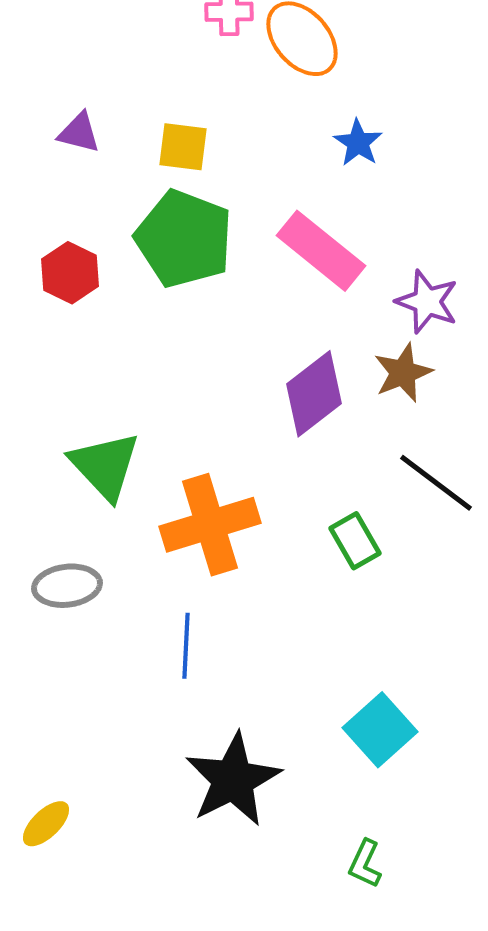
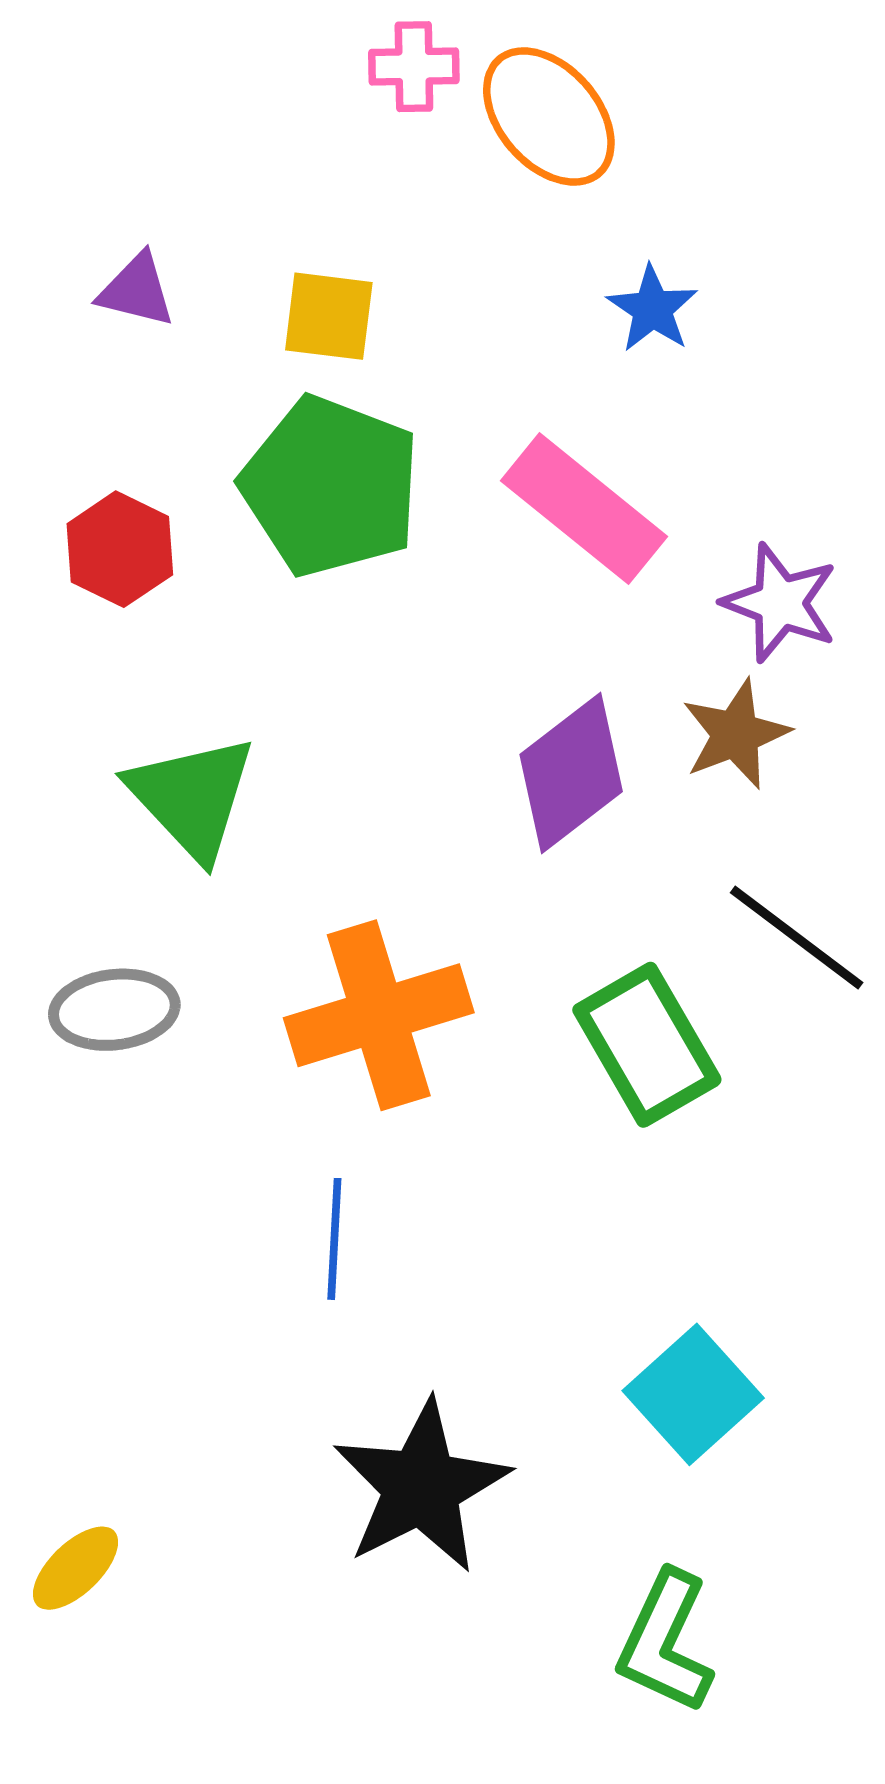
green triangle: (105, 466) -> (192, 797), moved
green rectangle: (355, 541) -> (647, 1045), size x1.5
gray ellipse: (67, 586) -> (114, 1010), moved
green L-shape: (365, 864) -> (665, 1642), size x1.6

